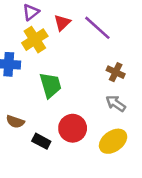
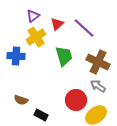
brown cross: (116, 72) -> (98, 62), size x1.6
green trapezoid: (50, 85) -> (64, 56), moved
red circle: (73, 128) -> (76, 100), moved

